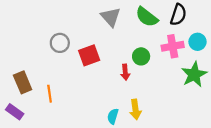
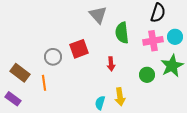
green semicircle: (147, 17) -> (122, 33), moved, turned 45
gray circle: (60, 43) -> (53, 57), moved
green circle: (141, 56) -> (147, 75), moved
brown rectangle: (23, 82) -> (20, 73), turned -30

